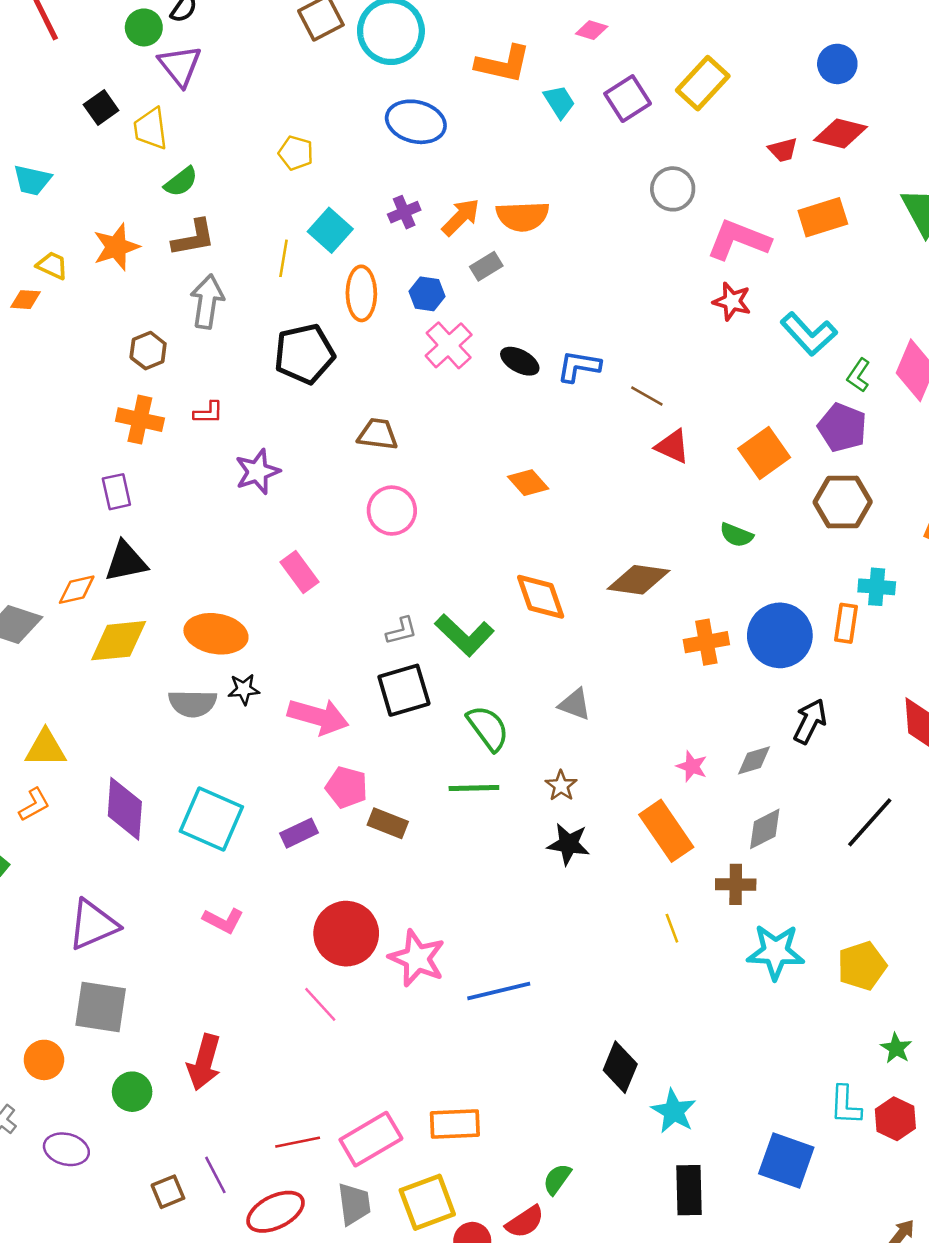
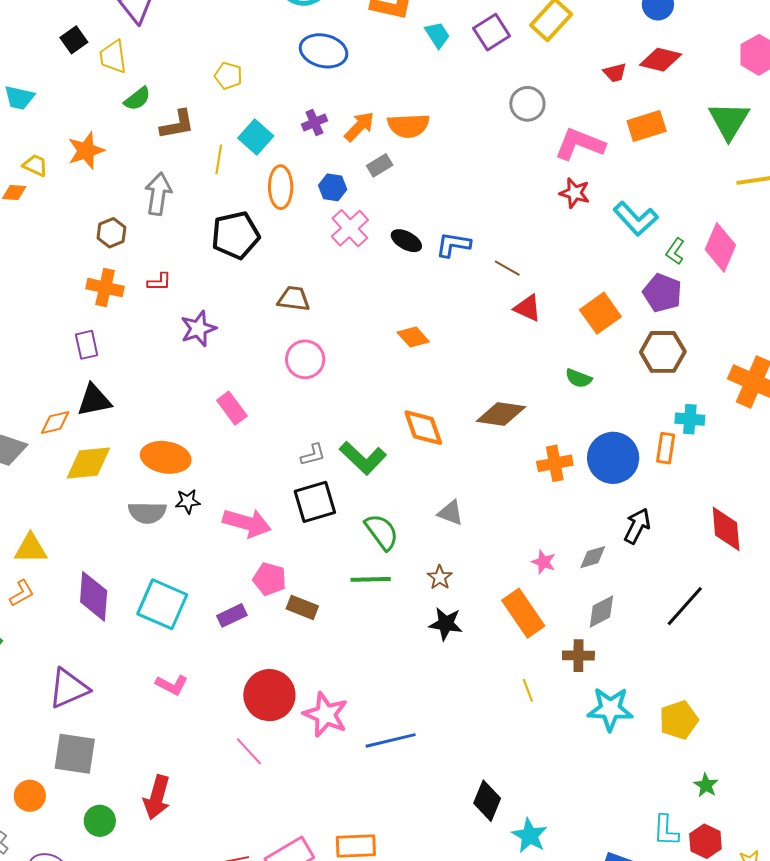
brown L-shape: (194, 238) -> (177, 125), moved

